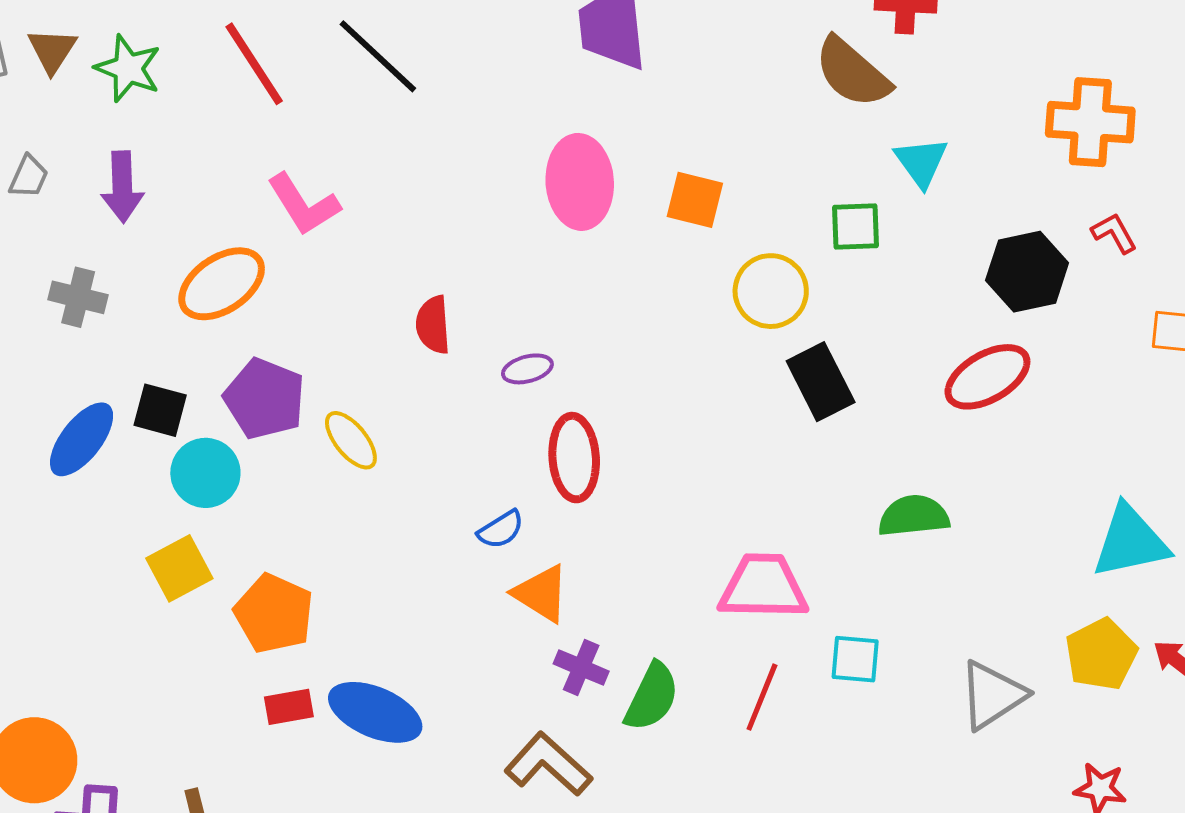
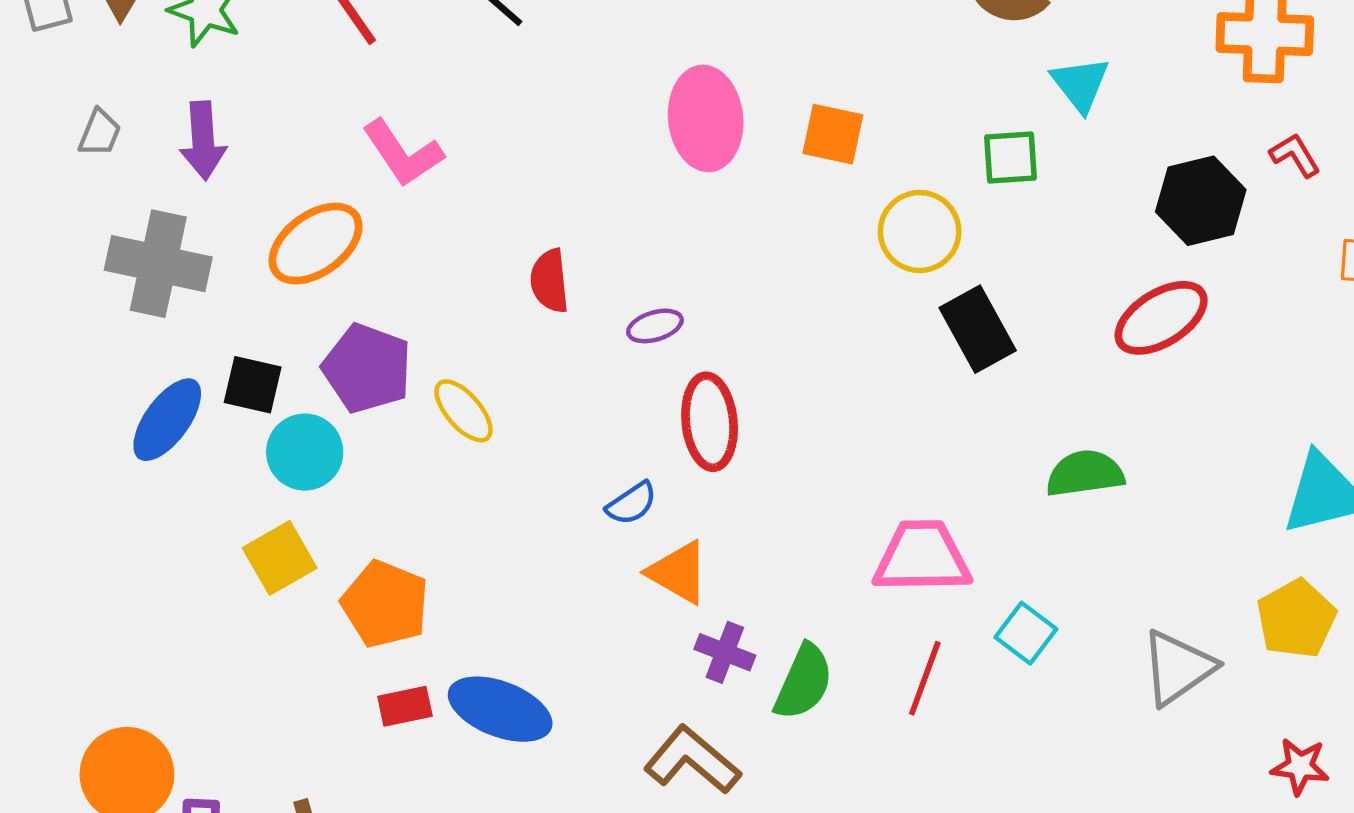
gray cross: (78, 297) -> (158, 264), size x1.6
cyan square: (855, 659) -> (1026, 633), turned 34

